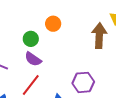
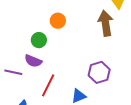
purple semicircle: (33, 59) -> (33, 61), moved

